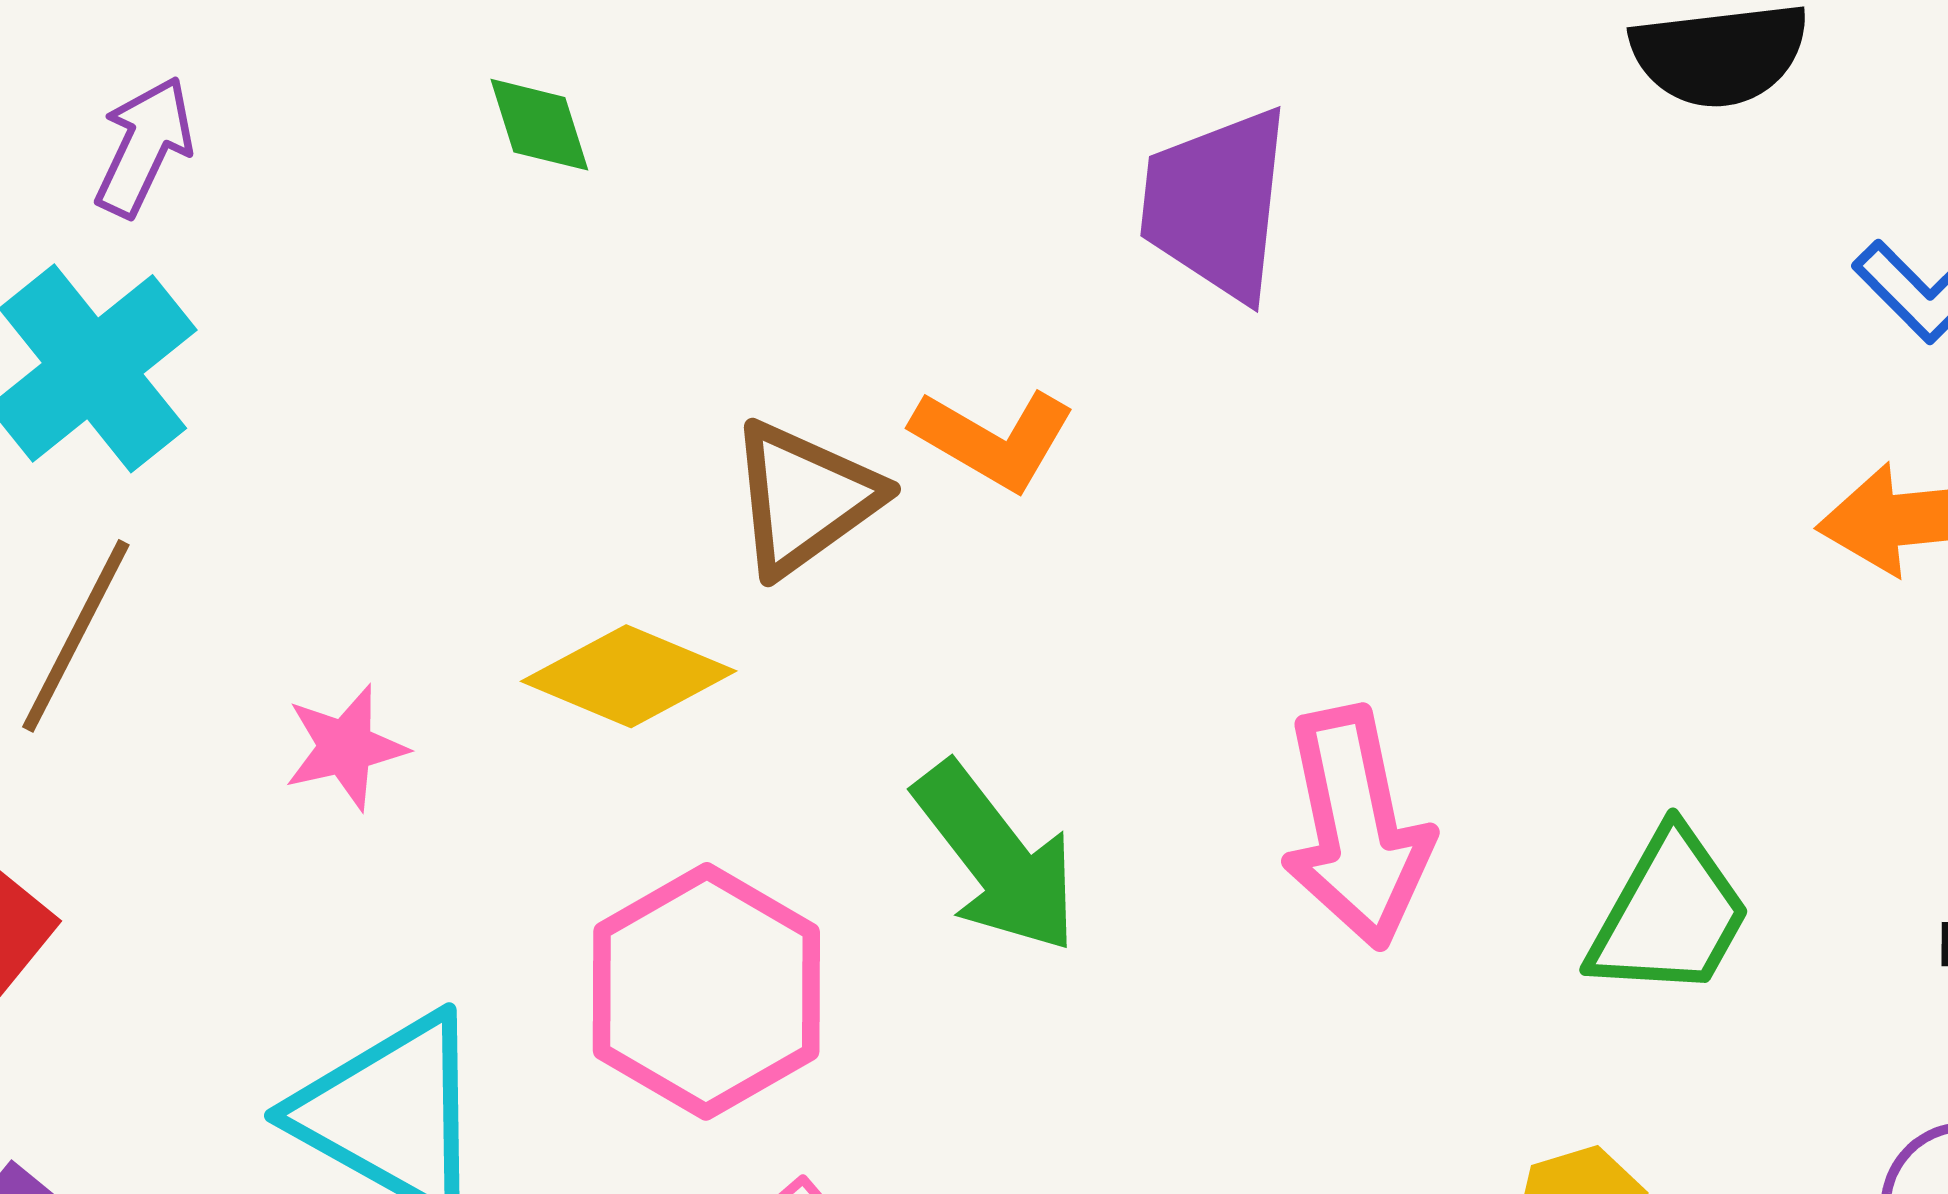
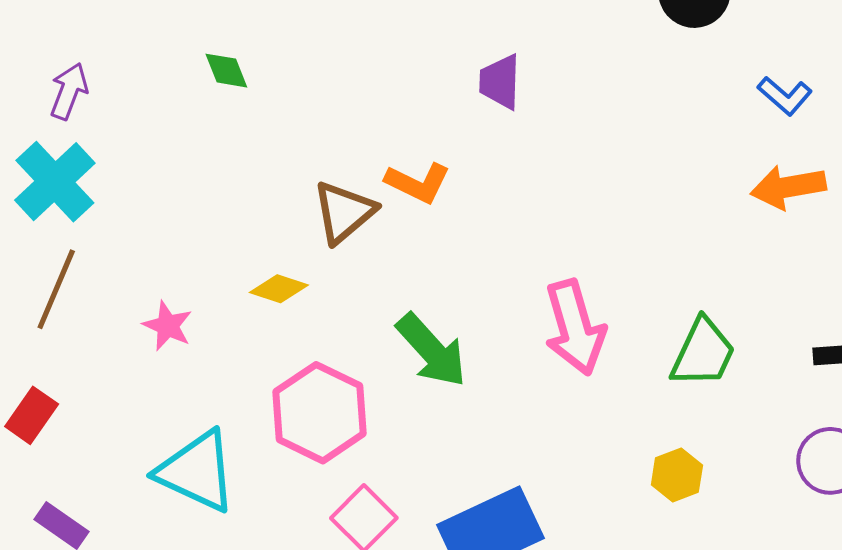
purple trapezoid: (1216, 204) -> (500, 82), size x0.7
yellow diamond: (629, 676) -> (279, 289), size x0.7
pink star: (345, 747) -> (168, 326), turned -30

